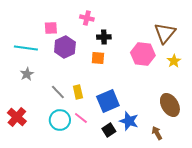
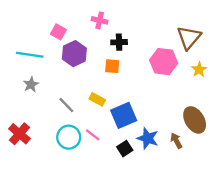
pink square: (51, 28) -> (58, 32), turned 32
yellow rectangle: (78, 92) -> (97, 99), moved, turned -48
brown arrow: (157, 133) -> (176, 141), moved

